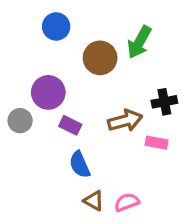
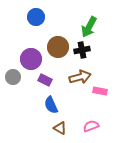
brown circle: (100, 58) -> (58, 47), moved
black cross: (164, 102) -> (82, 50), moved
pink semicircle: (127, 202) -> (91, 126), moved

